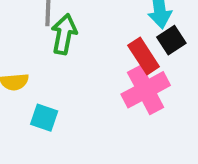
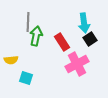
red rectangle: (144, 56) -> (62, 42), moved

